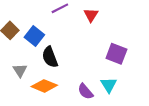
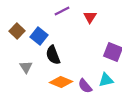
cyan triangle: (109, 85) -> (106, 80), turned 49
orange diamond: (44, 86) -> (61, 82), moved

